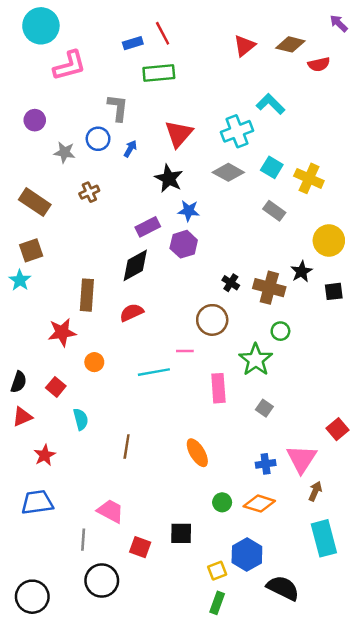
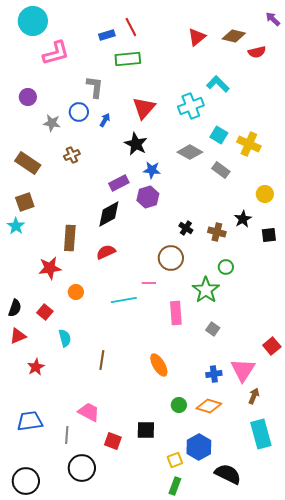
gray diamond: (228, 172) -> (190, 152), moved
yellow circle: (329, 241) -> (265, 194), size x0.7
brown cross: (269, 288) -> (217, 232), size x0.7
blue trapezoid: (37, 502) -> (30, 421), moved

